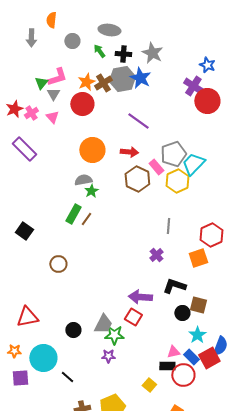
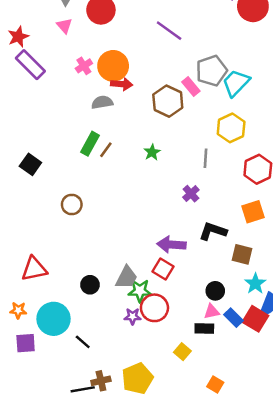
red star: (14, 109) -> (18, 37), moved
pink cross: (31, 113) -> (84, 66), moved
red arrow: (129, 152) -> (122, 84), moved
yellow hexagon: (177, 181) -> (231, 128), moved
green star: (91, 191) -> (152, 152), moved
orange square: (198, 258) -> (253, 212), moved
black circle: (182, 313) -> (215, 291), moved
cyan star: (197, 335) -> (255, 284), moved
red square: (209, 358) -> (255, 319), turned -30
red circle: (183, 375) -> (154, 308), moved

